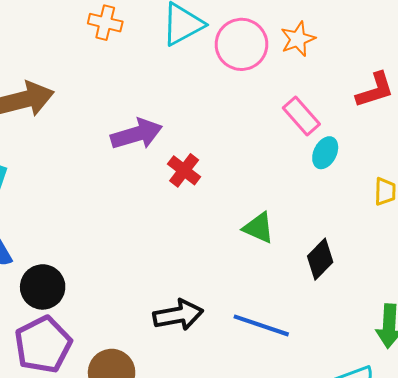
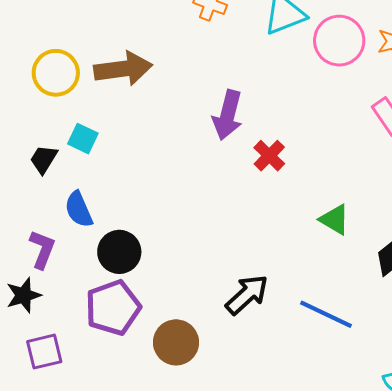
purple arrow: (137, 134) -> (228, 115), turned 114
black arrow: (178, 315) -> (247, 295), turned -39

